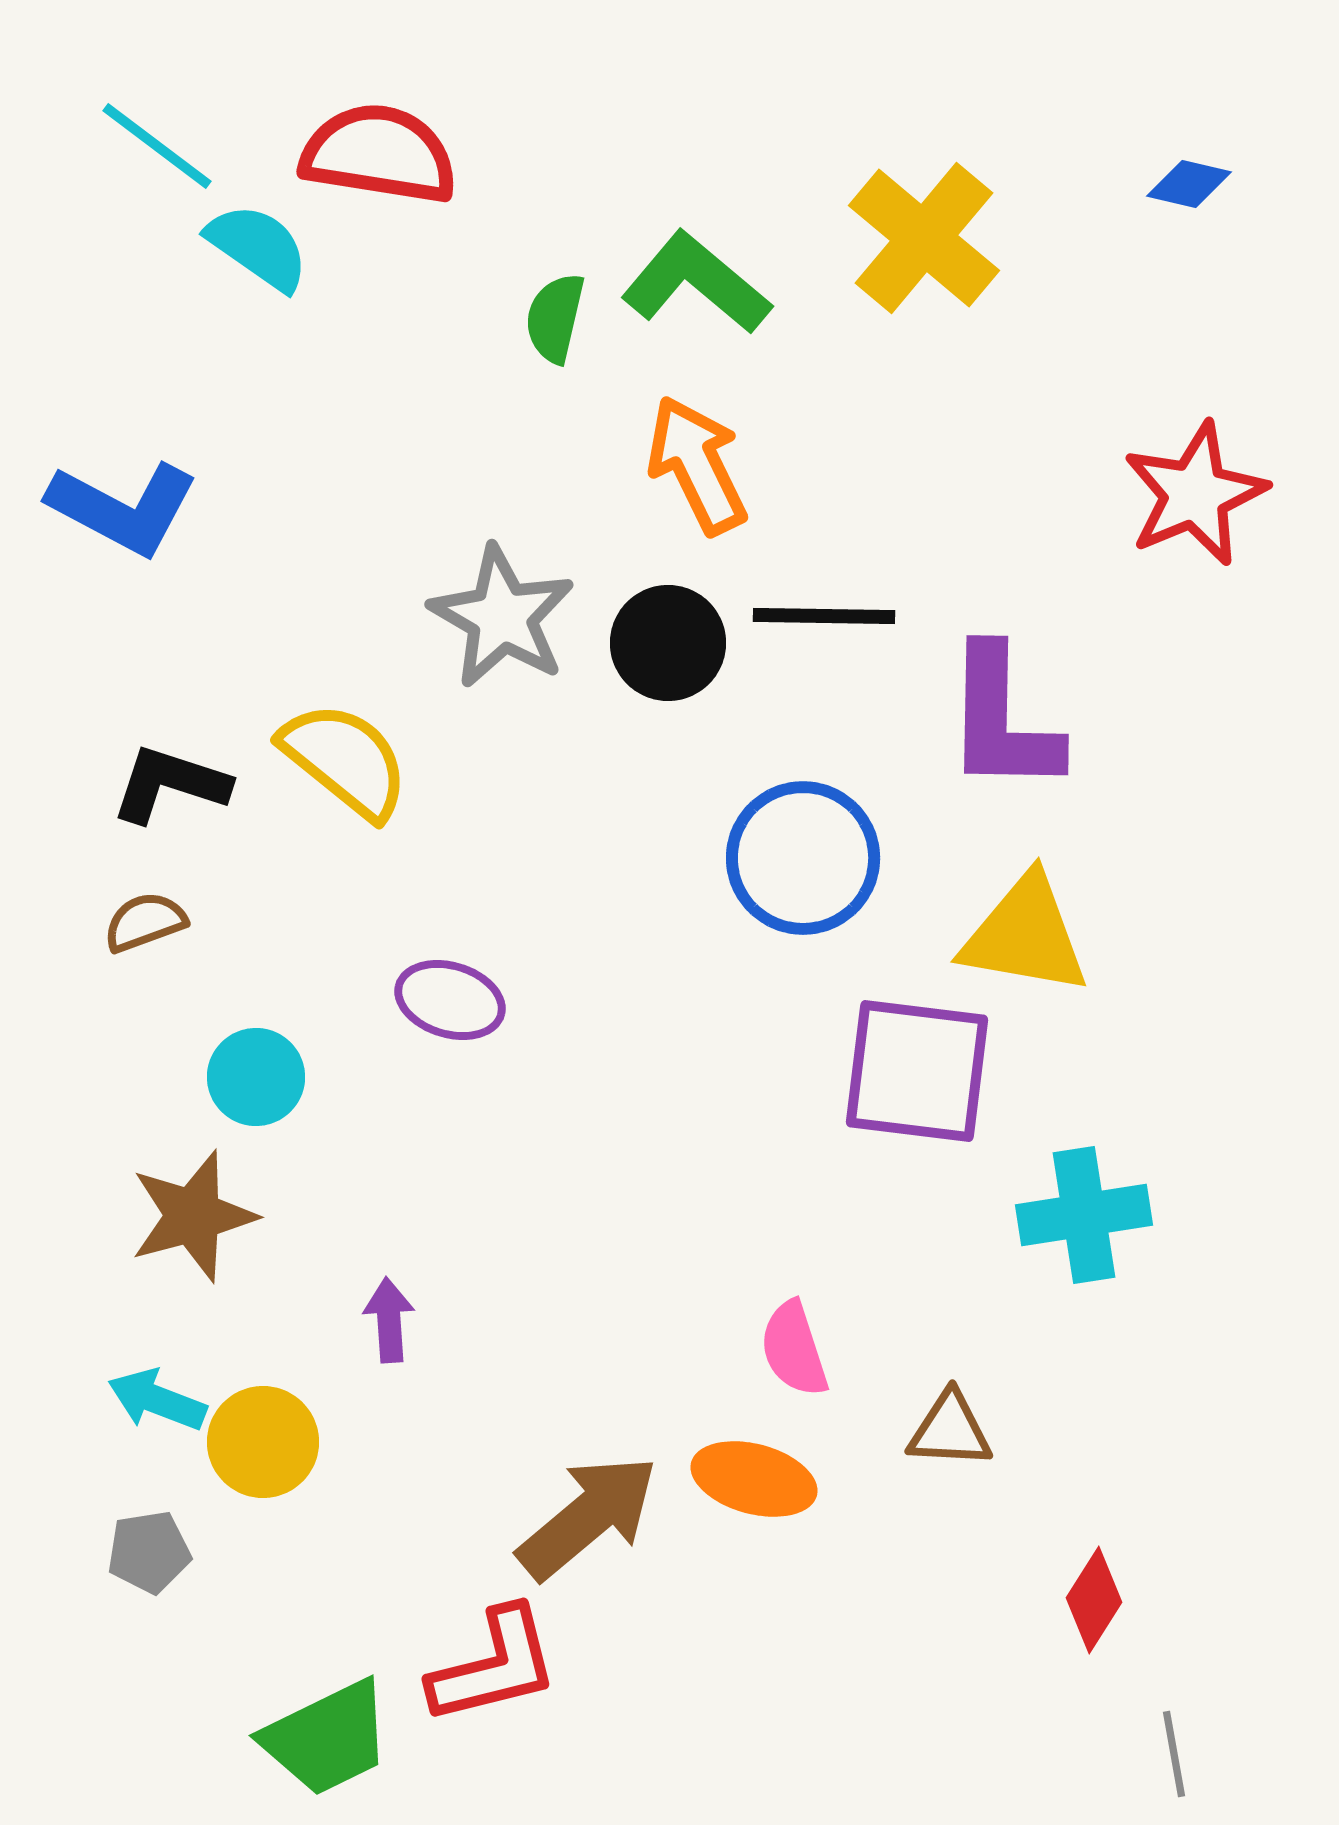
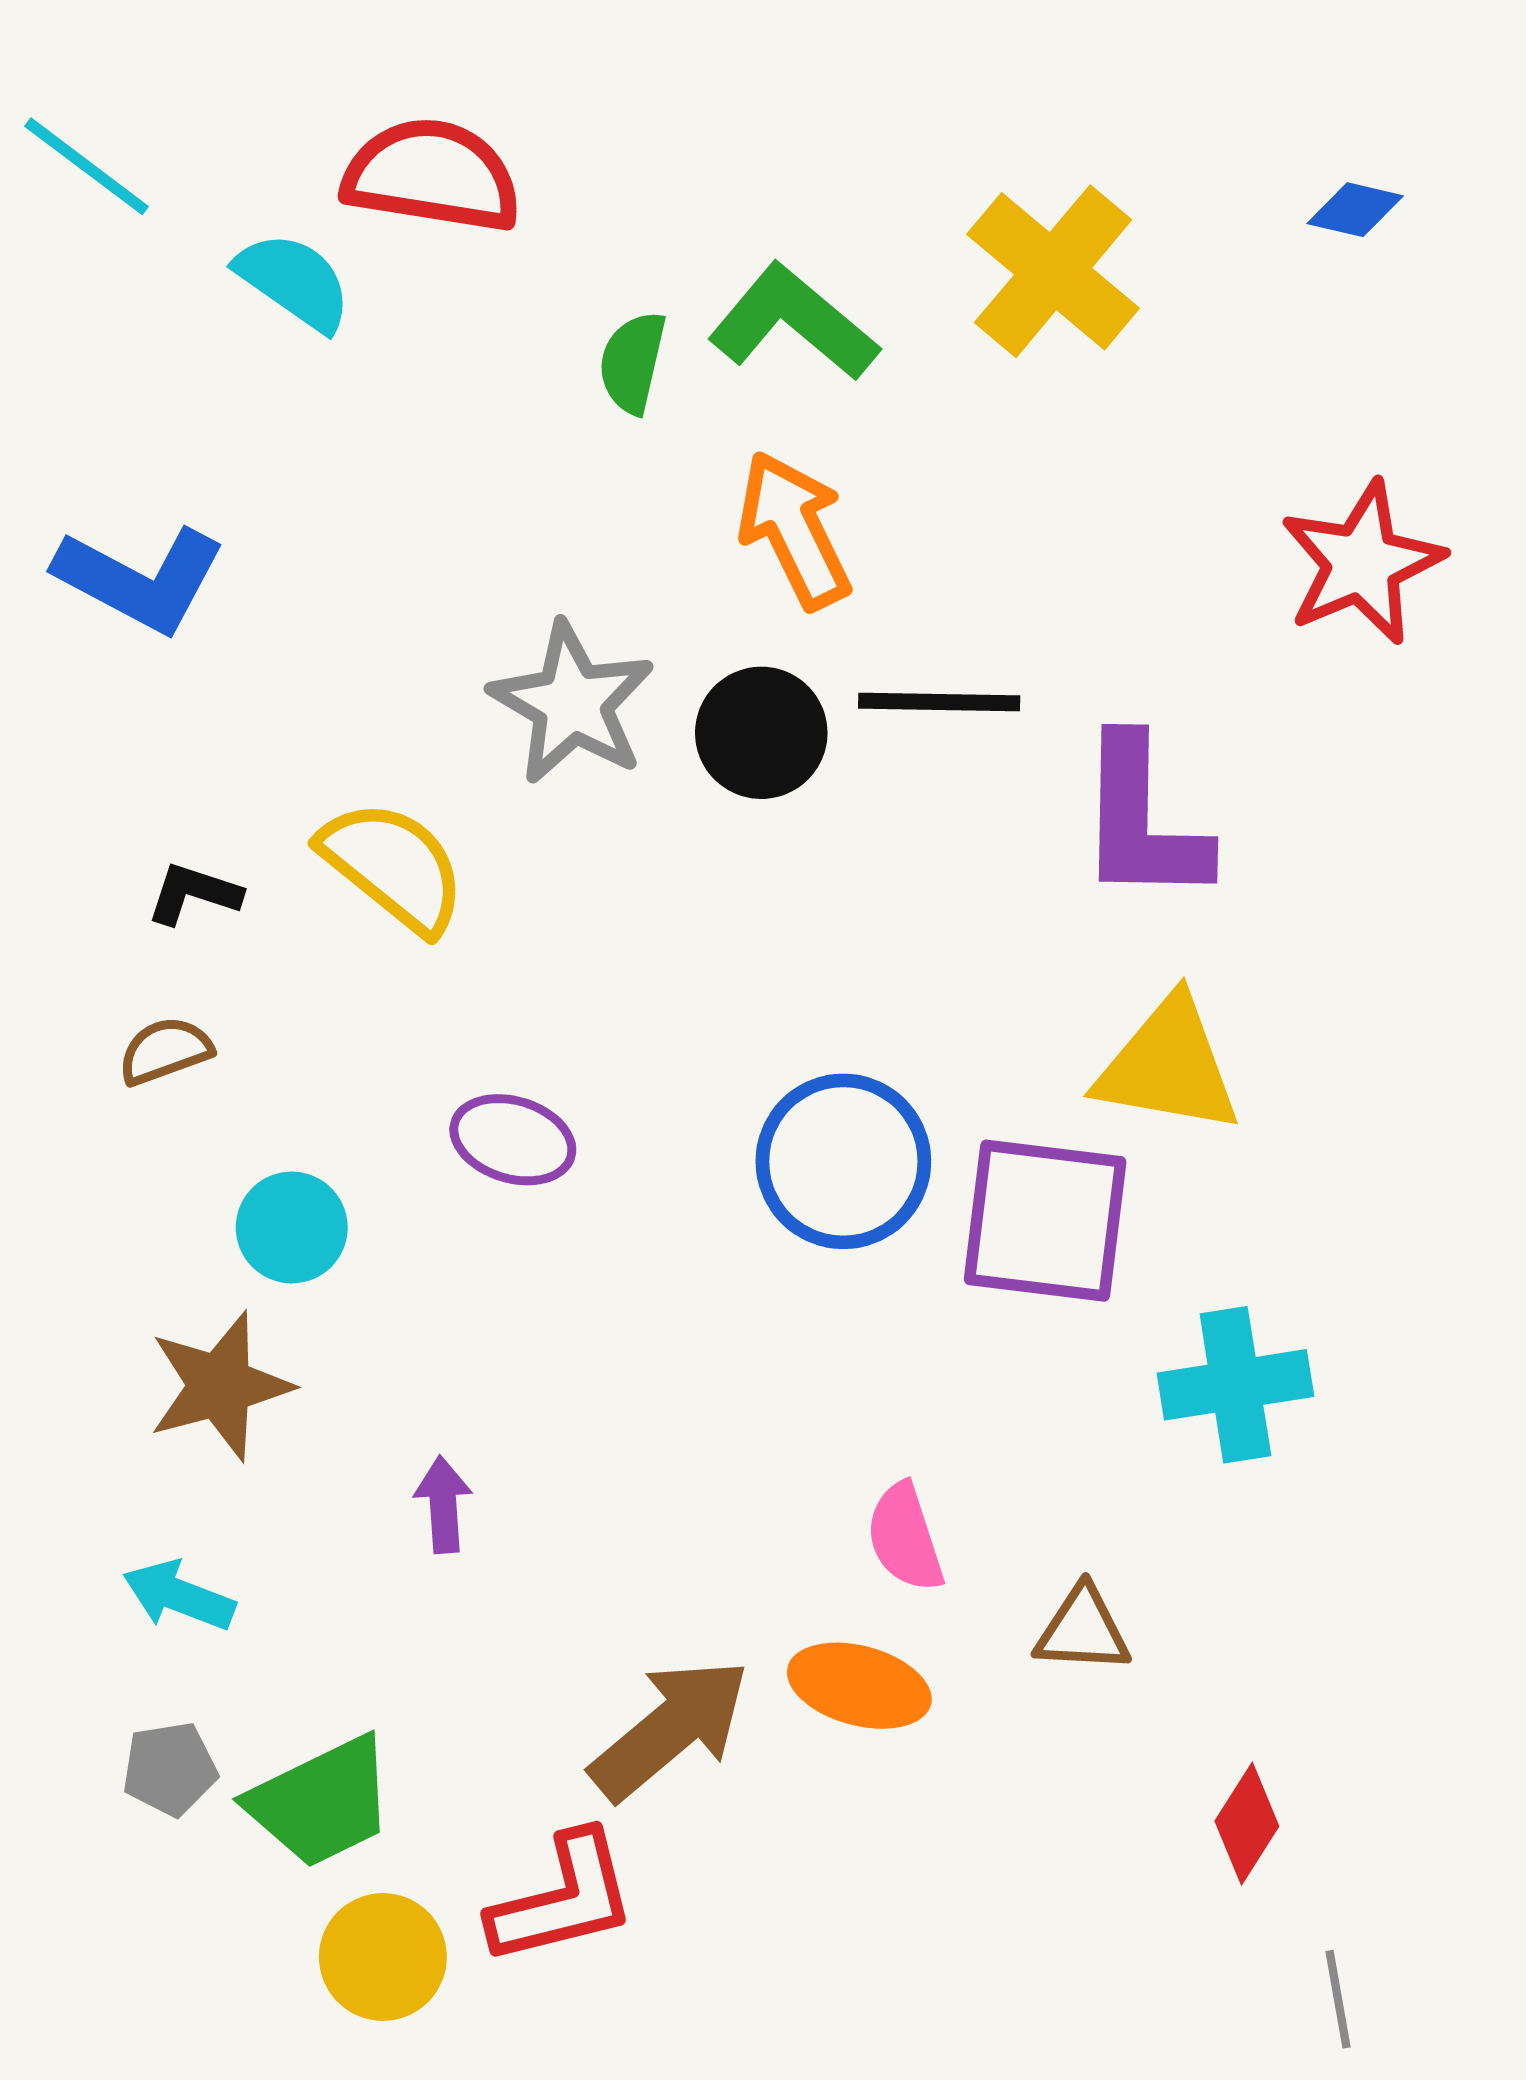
cyan line: (157, 146) -> (87, 166), moved
black L-shape: (170, 784) -> (194, 894), size x0.7
blue circle: (803, 858) -> (843, 1161), moved
yellow circle: (263, 1442) -> (383, 1957), moved
green trapezoid: (327, 1738) -> (321, 1802), moved

